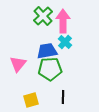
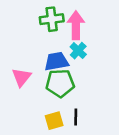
green cross: (43, 16) -> (52, 19), turned 36
yellow square: (31, 100) -> (54, 121), moved

